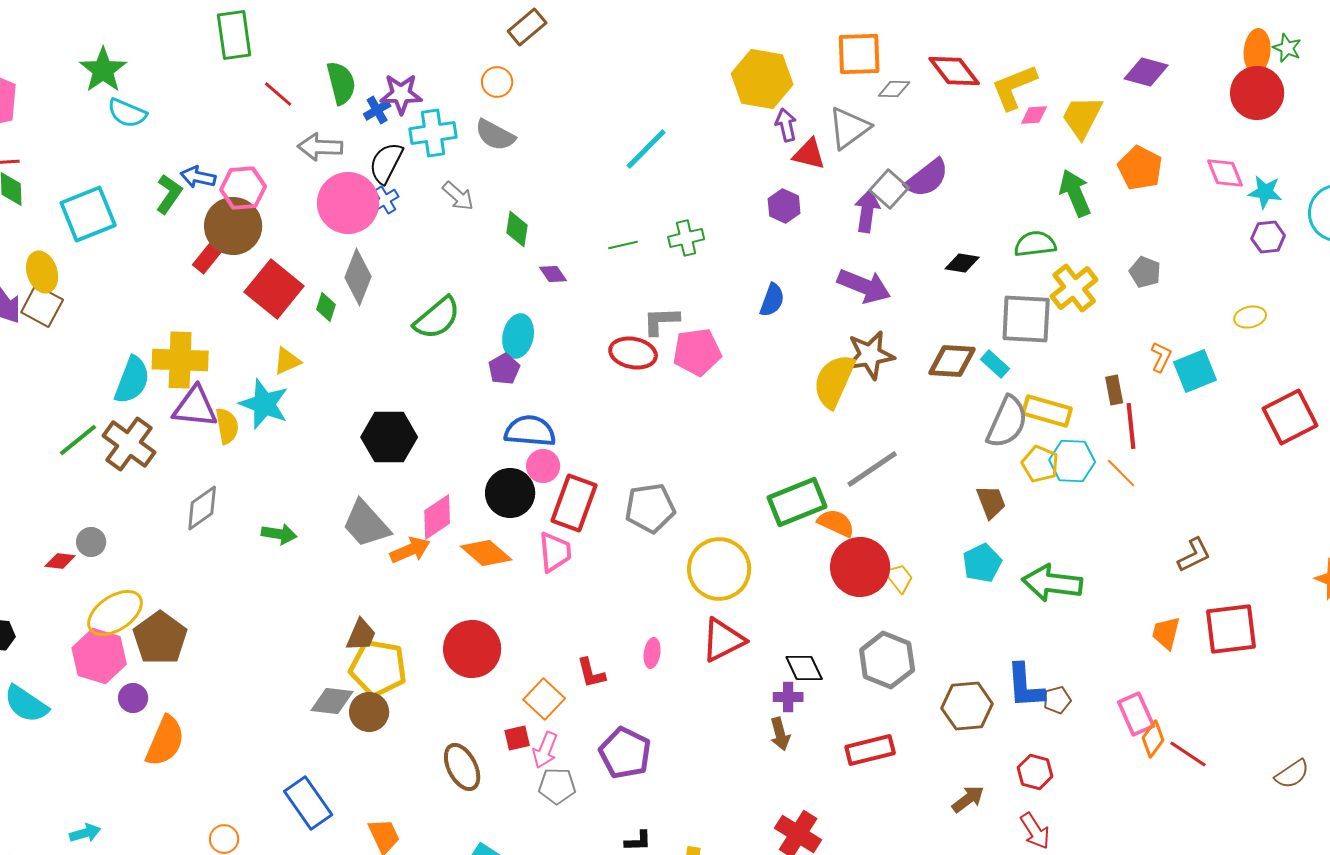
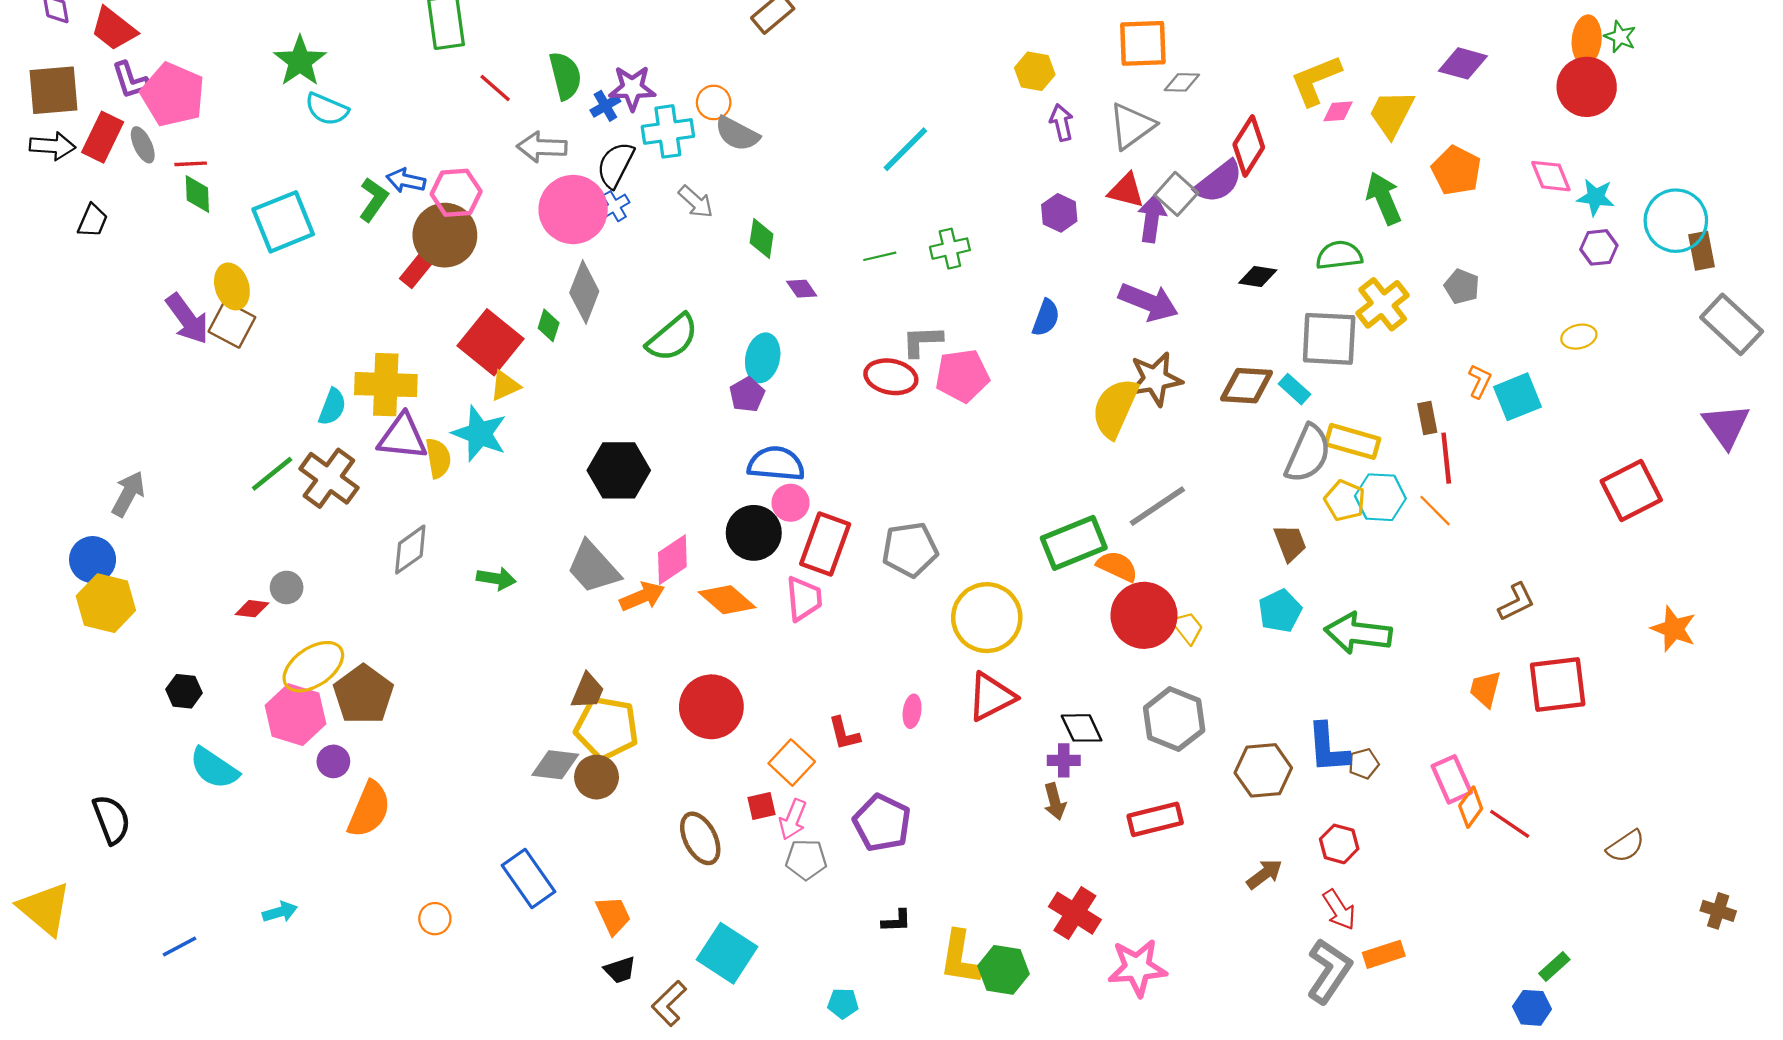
red diamond: (954, 71) -> (1249, 146), moved, turned 70
yellow hexagon: (762, 79) -> (1035, 71), size x0.6
orange circle: (497, 82) -> (714, 102), moved
red triangle: (809, 154) -> (1126, 191), moved
red square: (274, 289) -> (491, 342), moved
cyan semicircle: (132, 380) -> (332, 407), size x0.7
red square: (1290, 417) -> (1631, 490), moved

